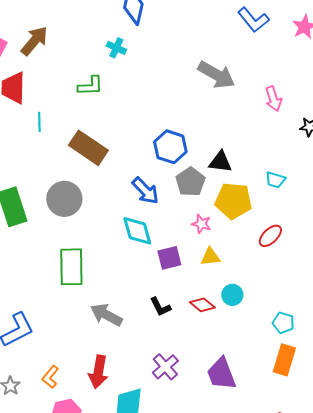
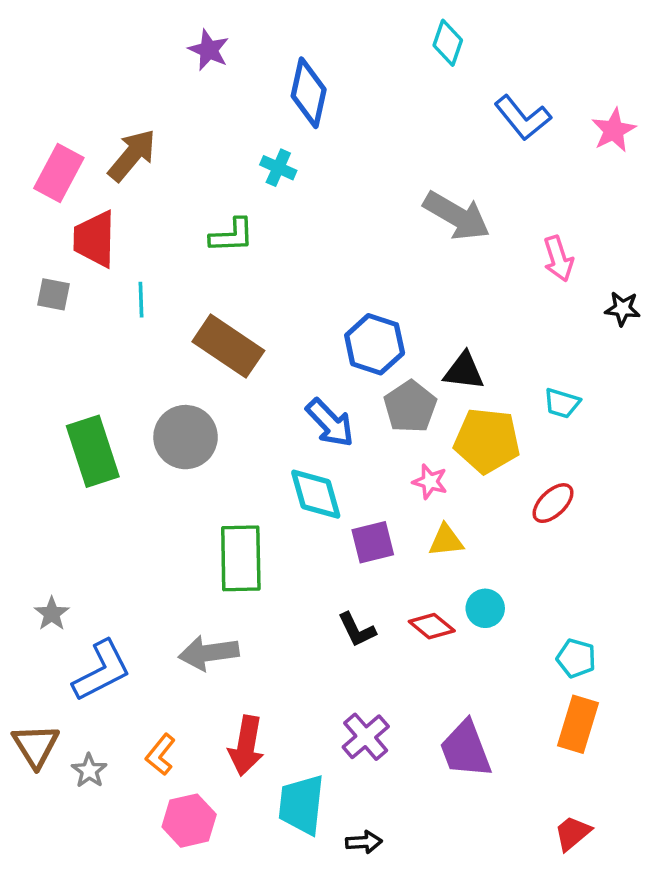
green rectangle: (71, 267) -> (241, 558), moved
gray arrow: (106, 315) -> (209, 653), moved, turned -36

